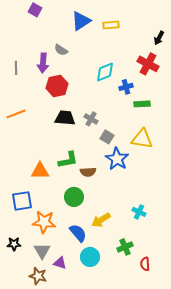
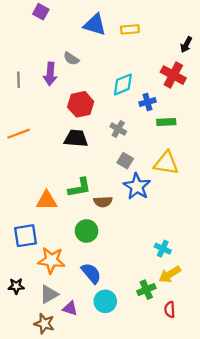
blue triangle: (81, 21) -> (95, 25), turned 50
red hexagon: (57, 86) -> (81, 104), moved
gray cross: (91, 119) -> (118, 129), moved
yellow arrow: (101, 220) -> (170, 274), moved
gray triangle: (42, 251) -> (49, 294), turned 30

